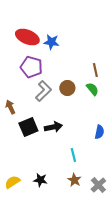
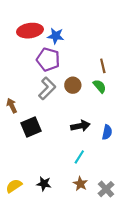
red ellipse: (27, 37) -> (30, 31), turned -30
purple pentagon: (31, 67) -> (48, 59), moved
black arrow: (53, 127) -> (80, 126), moved
cyan line: (73, 155) -> (79, 157), turned 48

